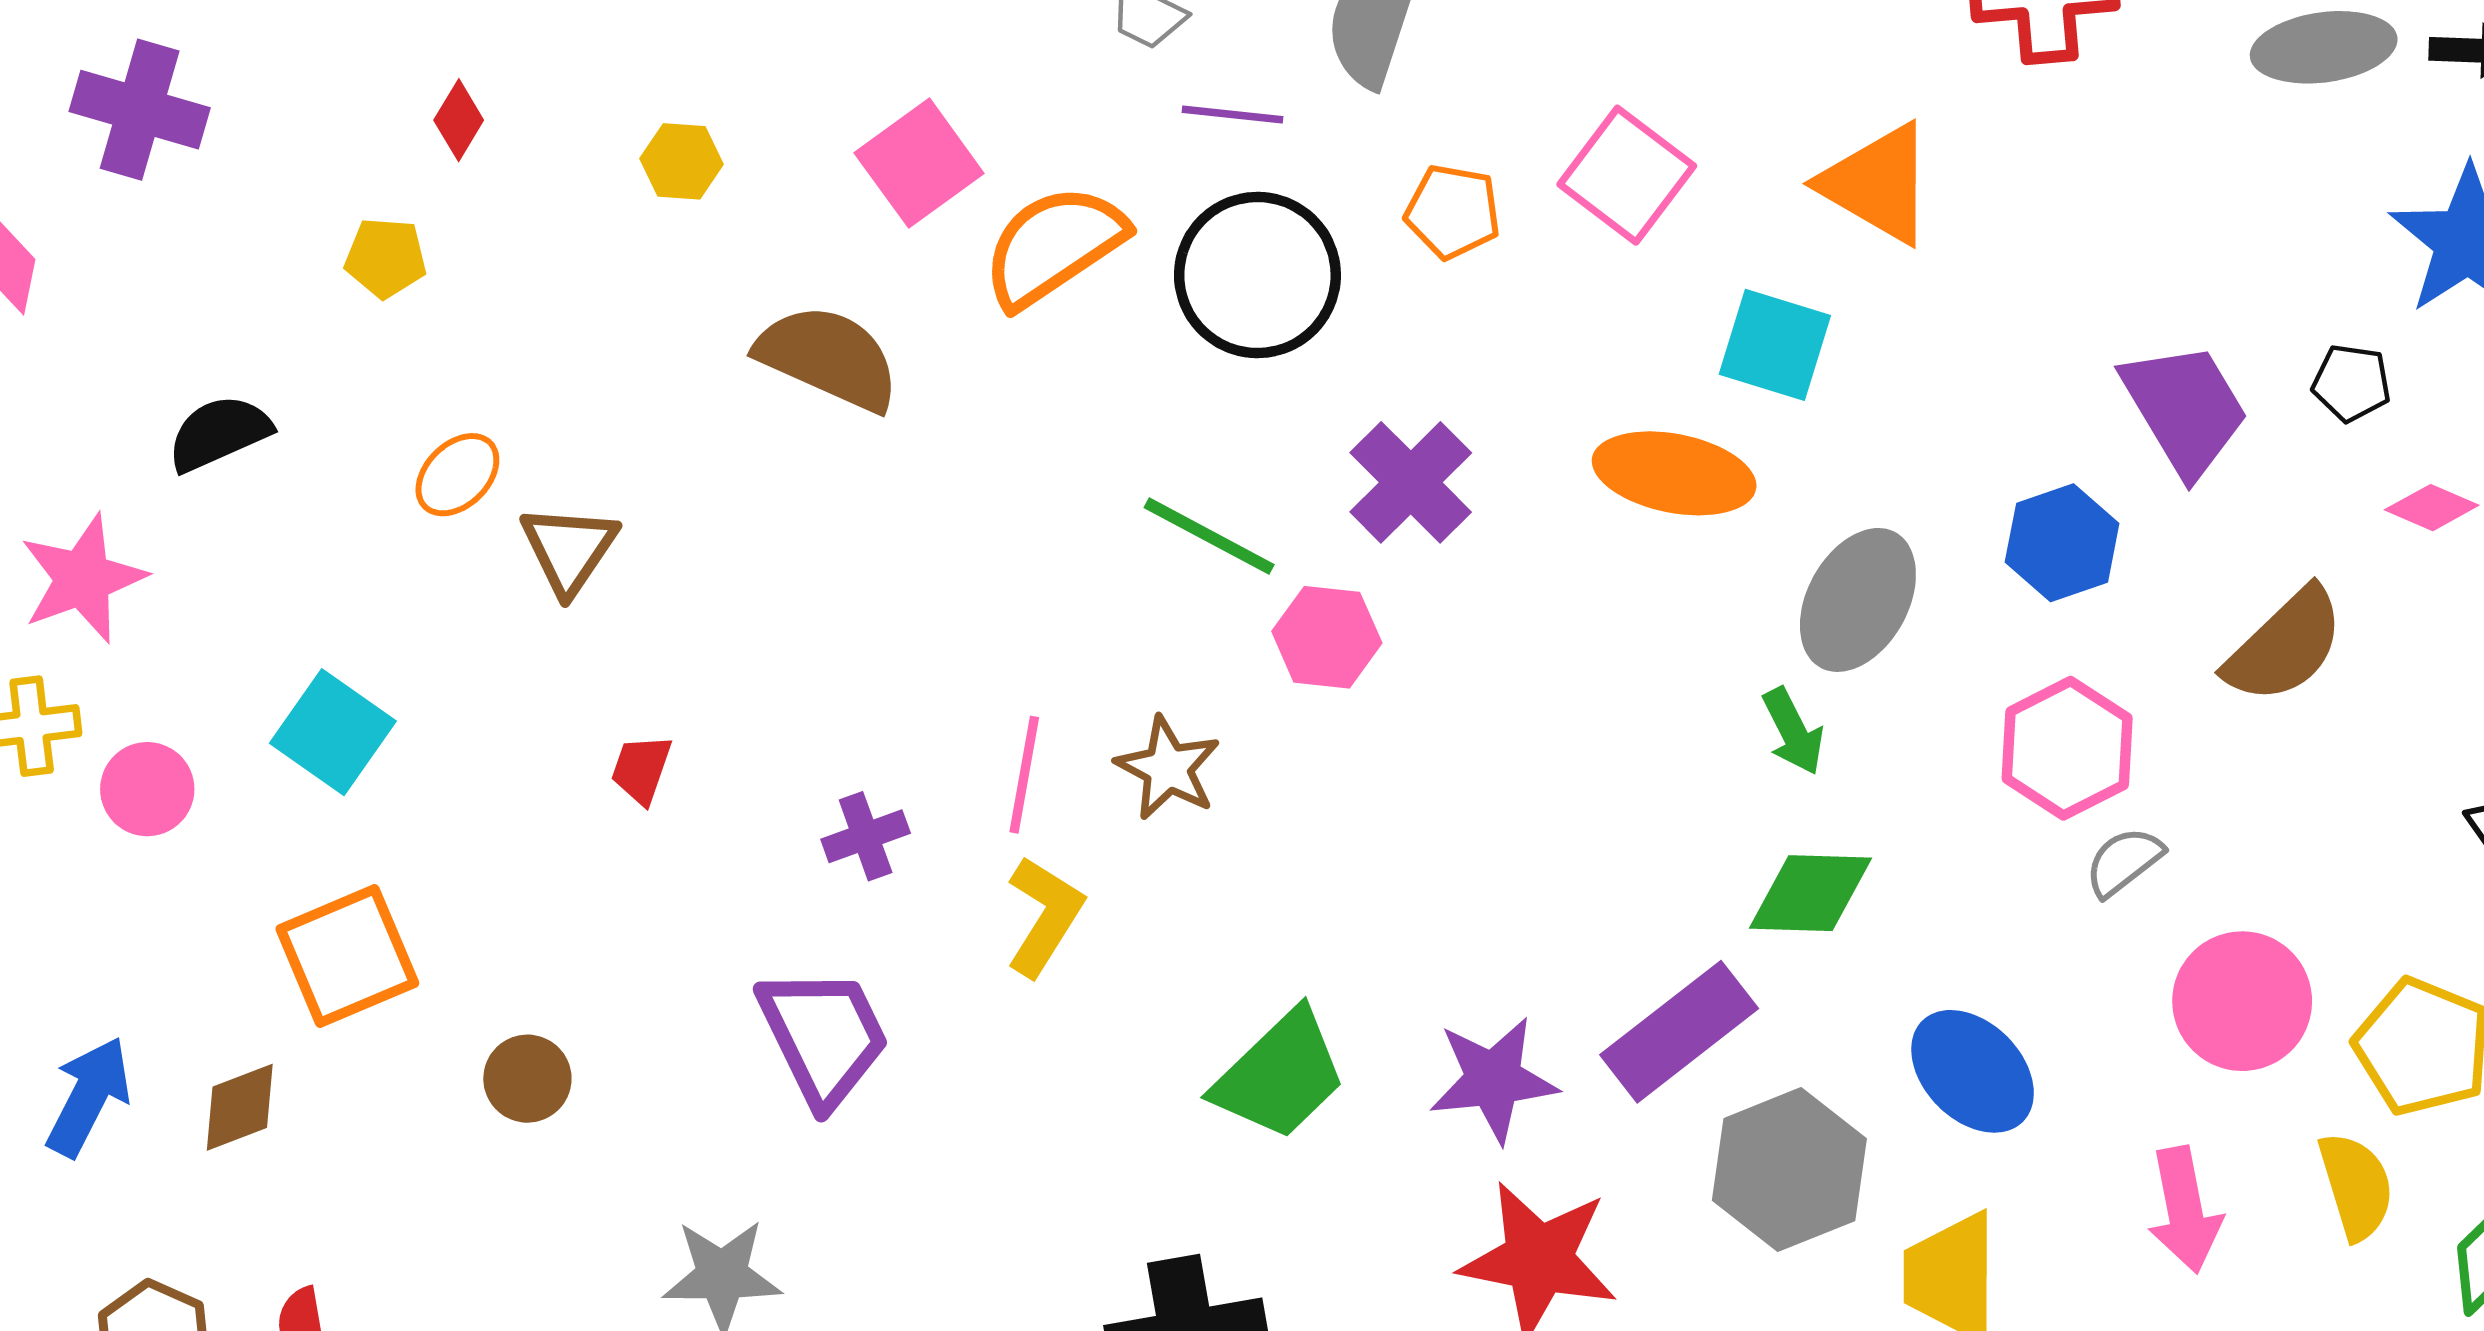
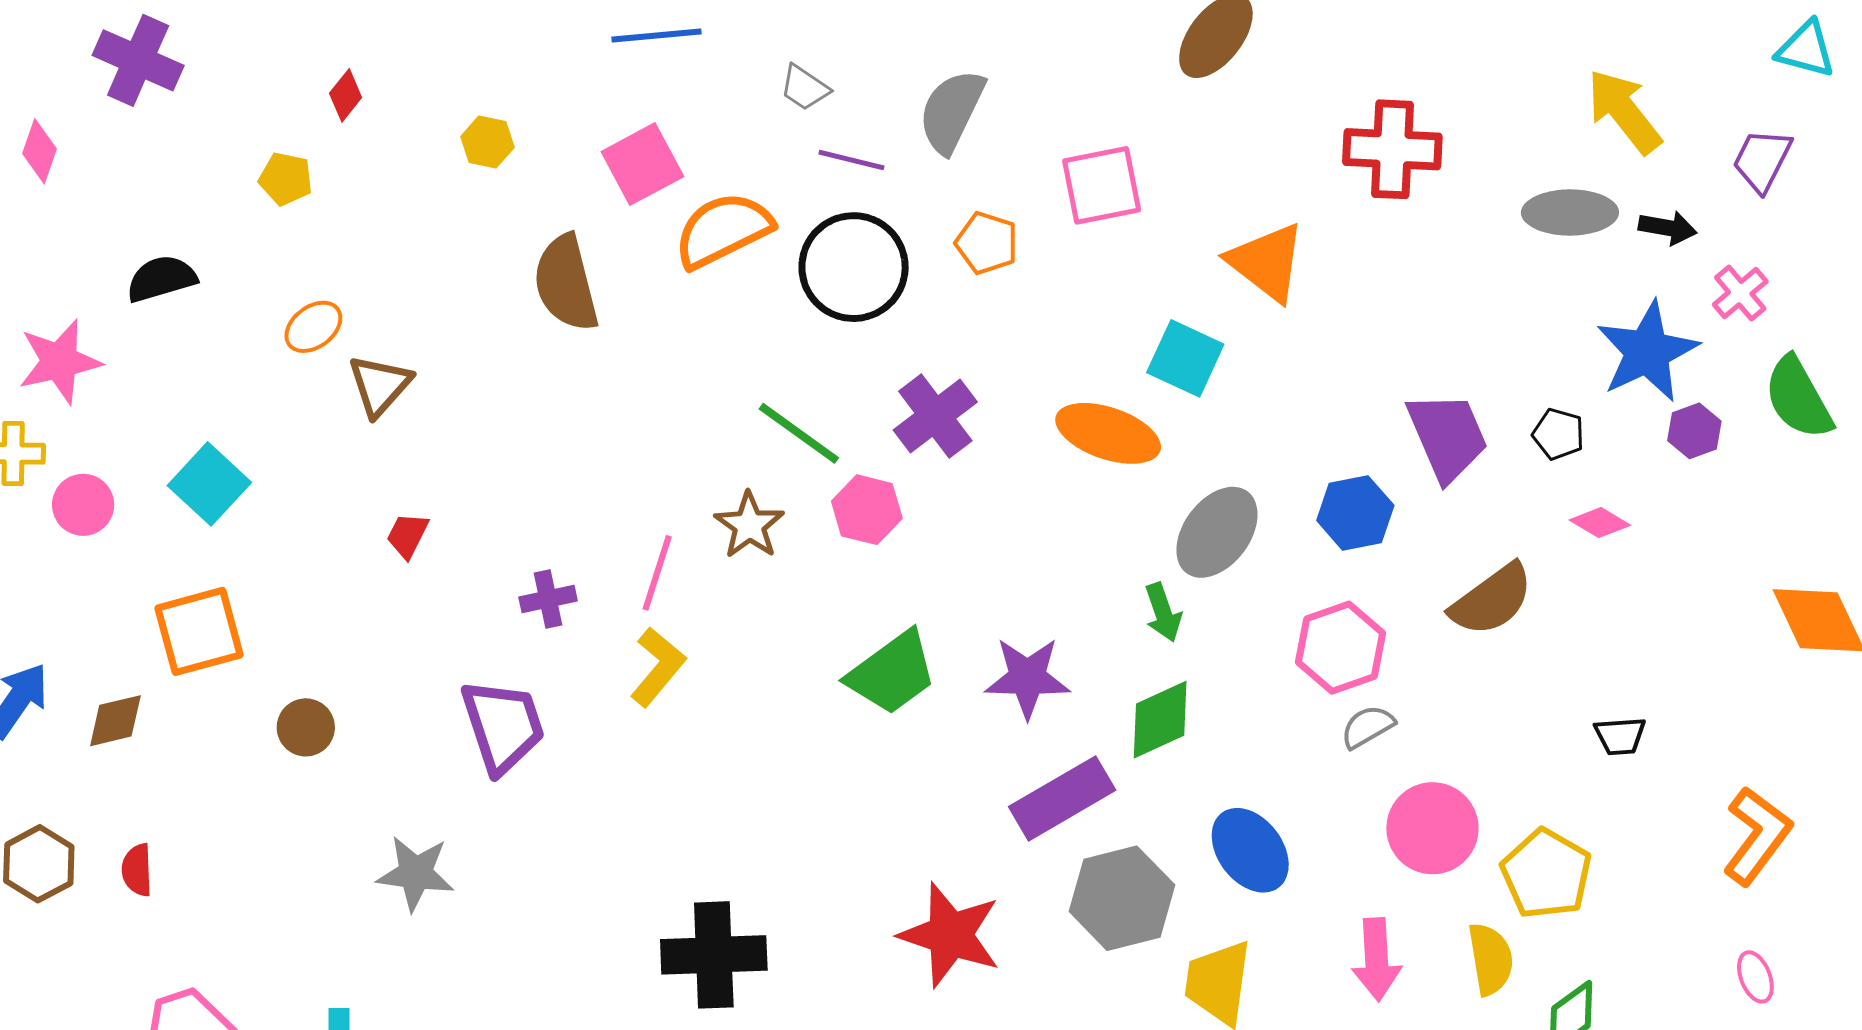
pink square: (1627, 175) -> (1102, 185), moved, turned 34
brown semicircle: (828, 358) -> (566, 283), turned -136
brown star: (1168, 768) -> (749, 525), moved
green diamond: (1811, 893) -> (1160, 720), turned -34
green trapezoid: (1280, 1075) -> (892, 673), moved
purple star: (1493, 1079) -> (1027, 678), moved

